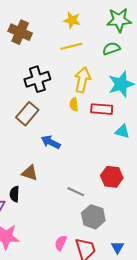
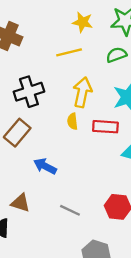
yellow star: (72, 20) -> (83, 22), moved
gray line: (76, 192) -> (70, 210), moved

